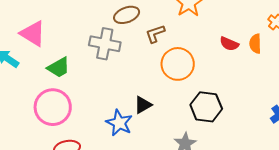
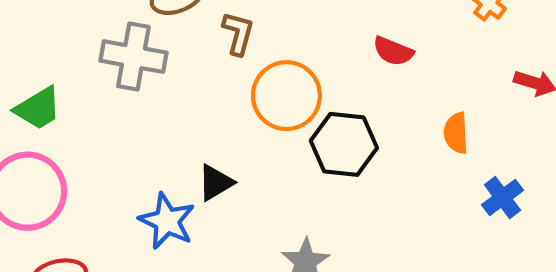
brown L-shape: (155, 34) -> (238, 33), turned 125
orange semicircle: (255, 44) -> (456, 133), moved
black hexagon: (206, 107) -> (344, 144), moved

